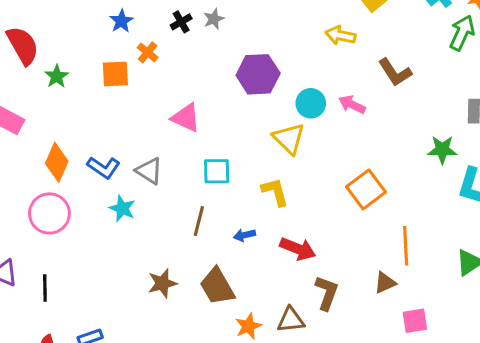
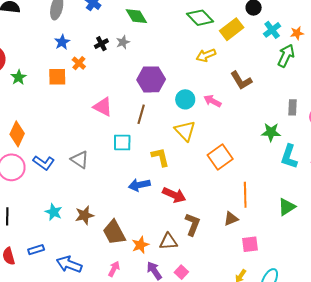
yellow arrow: (340, 35) -> (206, 55), turned -36
yellow triangle: (289, 139) -> (185, 131), moved
blue L-shape: (104, 167) -> (44, 163), moved
gray triangle: (149, 171) -> (80, 160), moved
cyan star: (122, 208) -> (54, 212), moved
brown line: (199, 221) -> (141, 114), moved
blue arrow: (244, 235) -> (139, 185), size x1.5
brown trapezoid: (217, 286) -> (114, 232), moved

